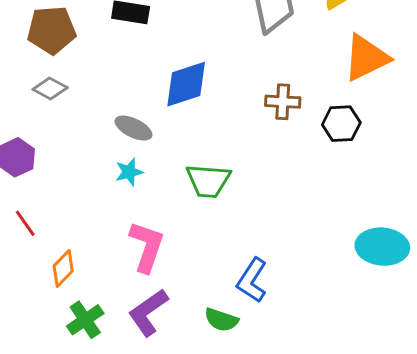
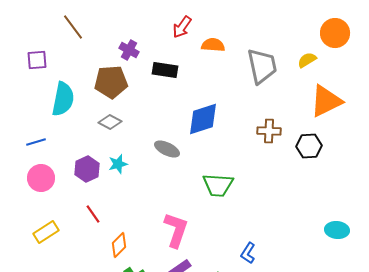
cyan star: (129, 172) -> (118, 164), moved
cyan ellipse: (382, 247) -> (337, 230), size x0.7
blue L-shape: (252, 280) -> (248, 253), size x0.7

